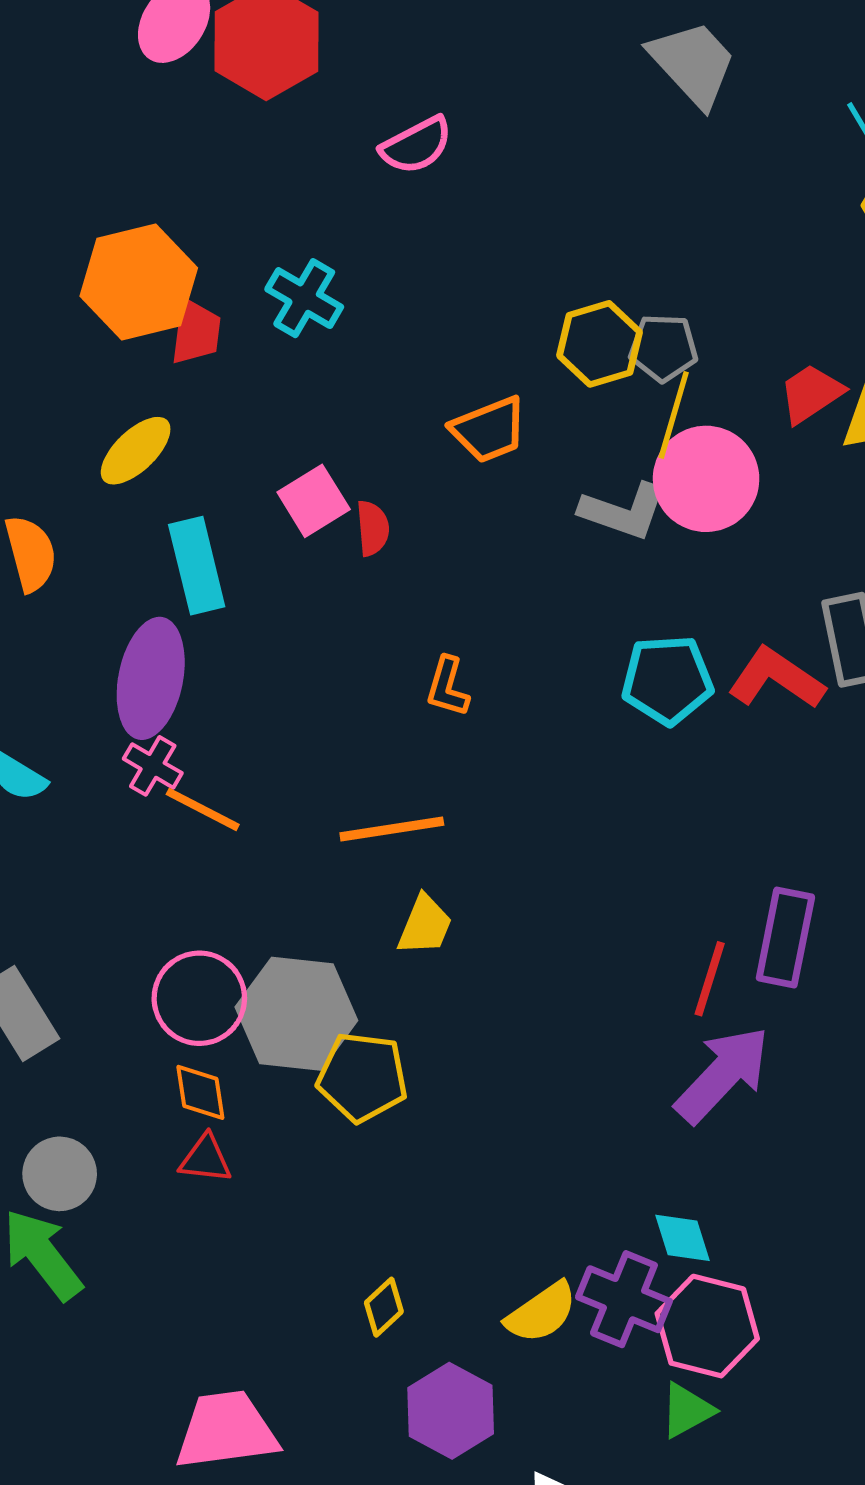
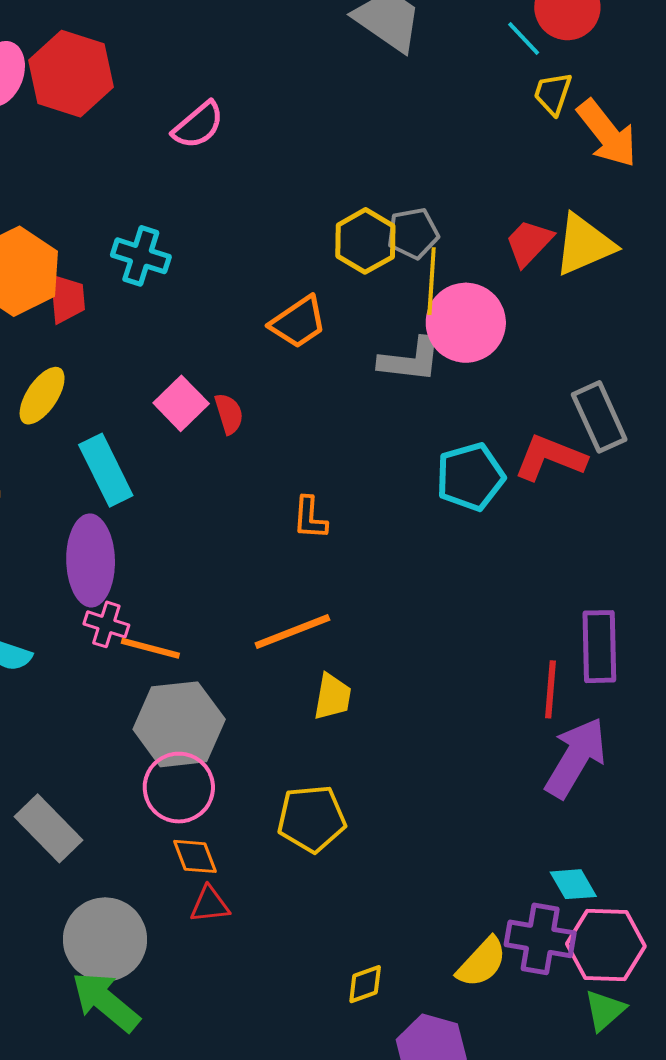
gray hexagon: (296, 1014) -> (179, 724), moved
gray circle: (60, 1174) -> (105, 939), size x1.5
yellow diamond: (384, 1307) -> (365, 984), turned 36

